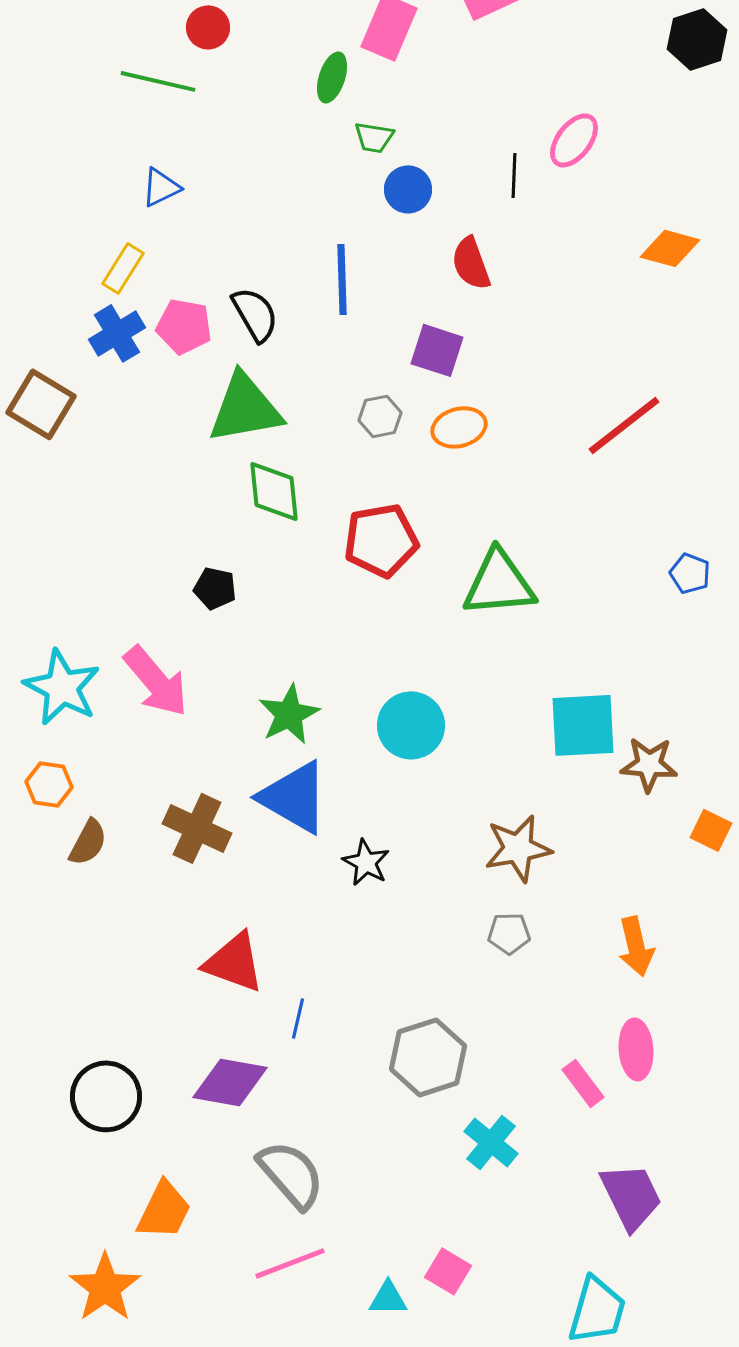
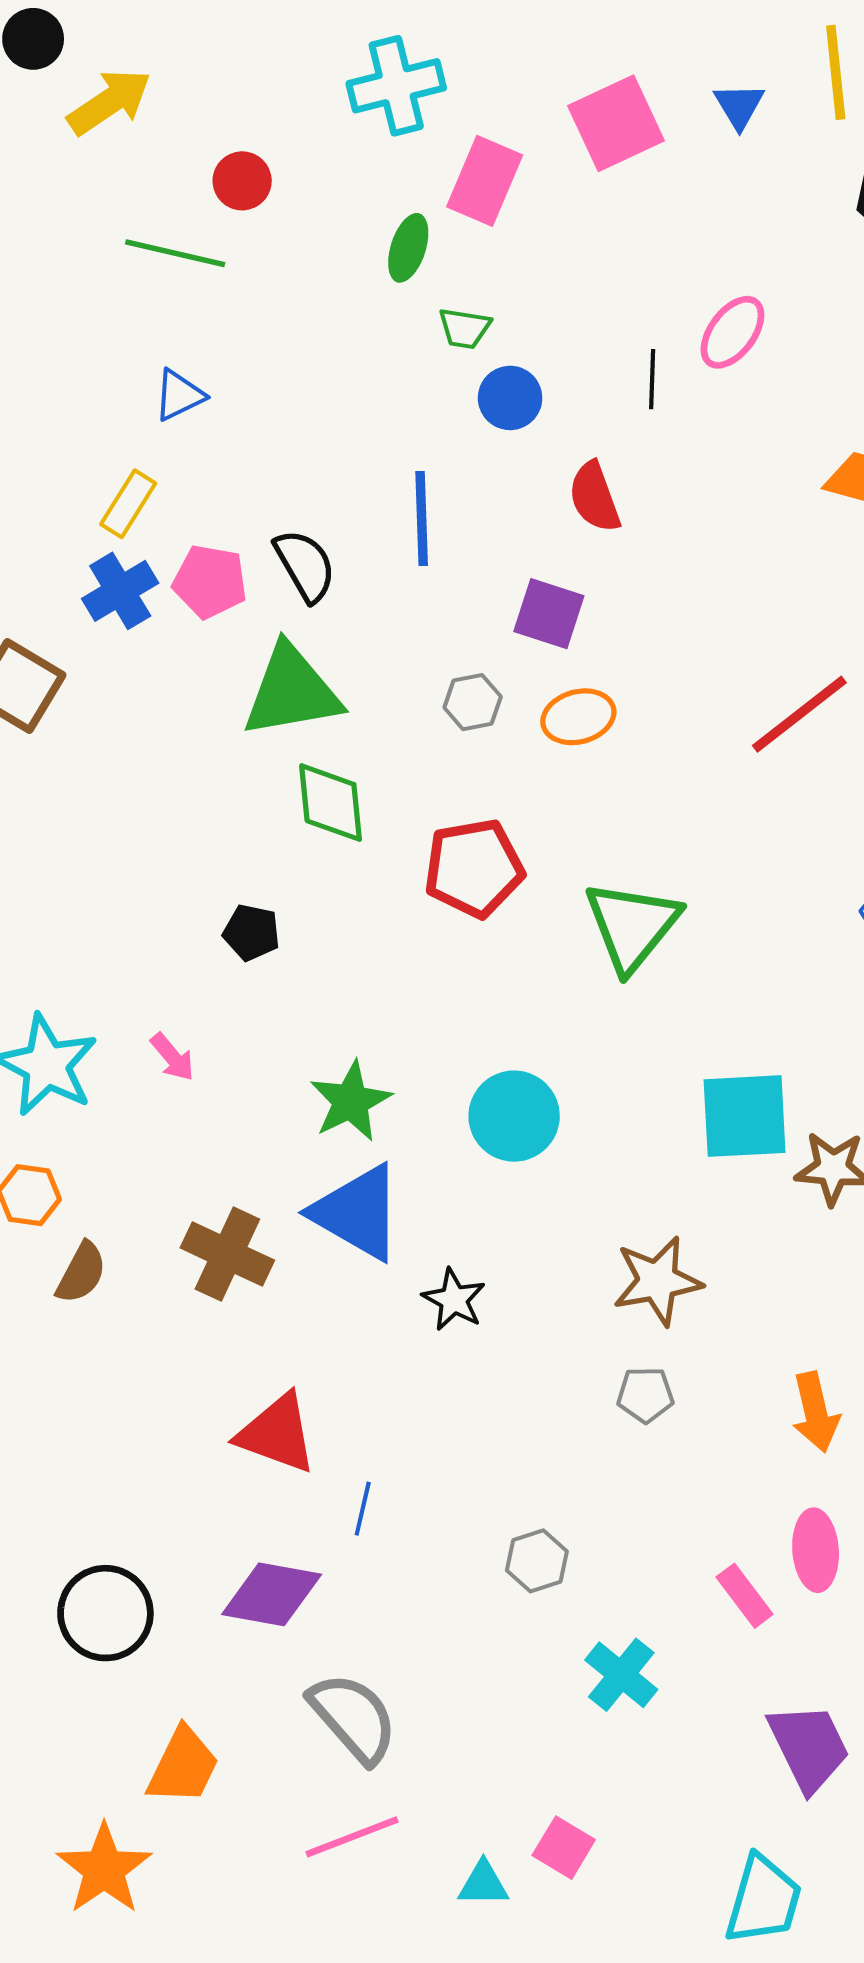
green triangle: (499, 583) -> (632, 926), turned -46
pink arrow: (156, 681) -> (172, 1057), size x0.5
gray hexagon: (428, 1057) -> (537, 1561), size x0.6

